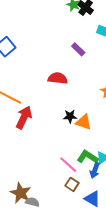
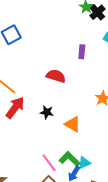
purple rectangle: (78, 49) -> (82, 52), turned 40
black star: (70, 116) -> (47, 112), moved

